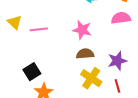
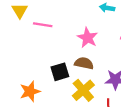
black square: (32, 72) -> (60, 72), moved

